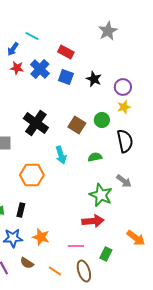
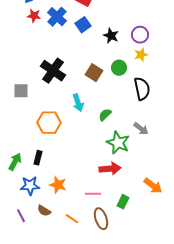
blue square: (66, 77) -> (83, 25), turned 35
black star: (94, 79) -> (111, 36), moved
green semicircle: (95, 157) -> (105, 115), moved, turned -32

